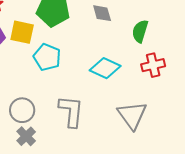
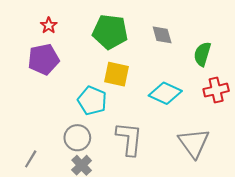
yellow square: (22, 32) -> (117, 74), moved
cyan pentagon: (47, 57) -> (92, 101), moved

